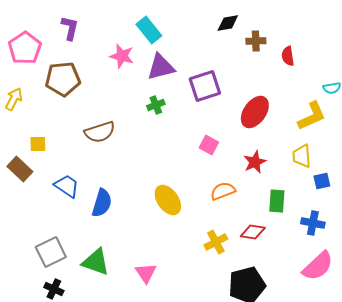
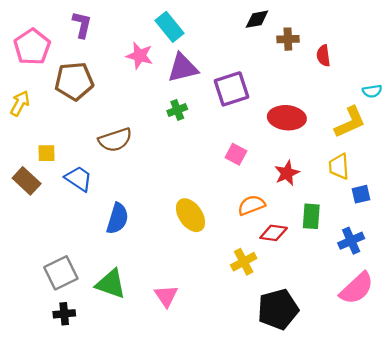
red ellipse: (255, 112) -> (287, 118), turned 60
blue trapezoid: (67, 186) -> (79, 179), moved
blue cross: (313, 223) -> (351, 241), turned -35
red diamond: (253, 232) -> (274, 233), moved
black cross: (54, 289) -> (64, 314), turned -30

